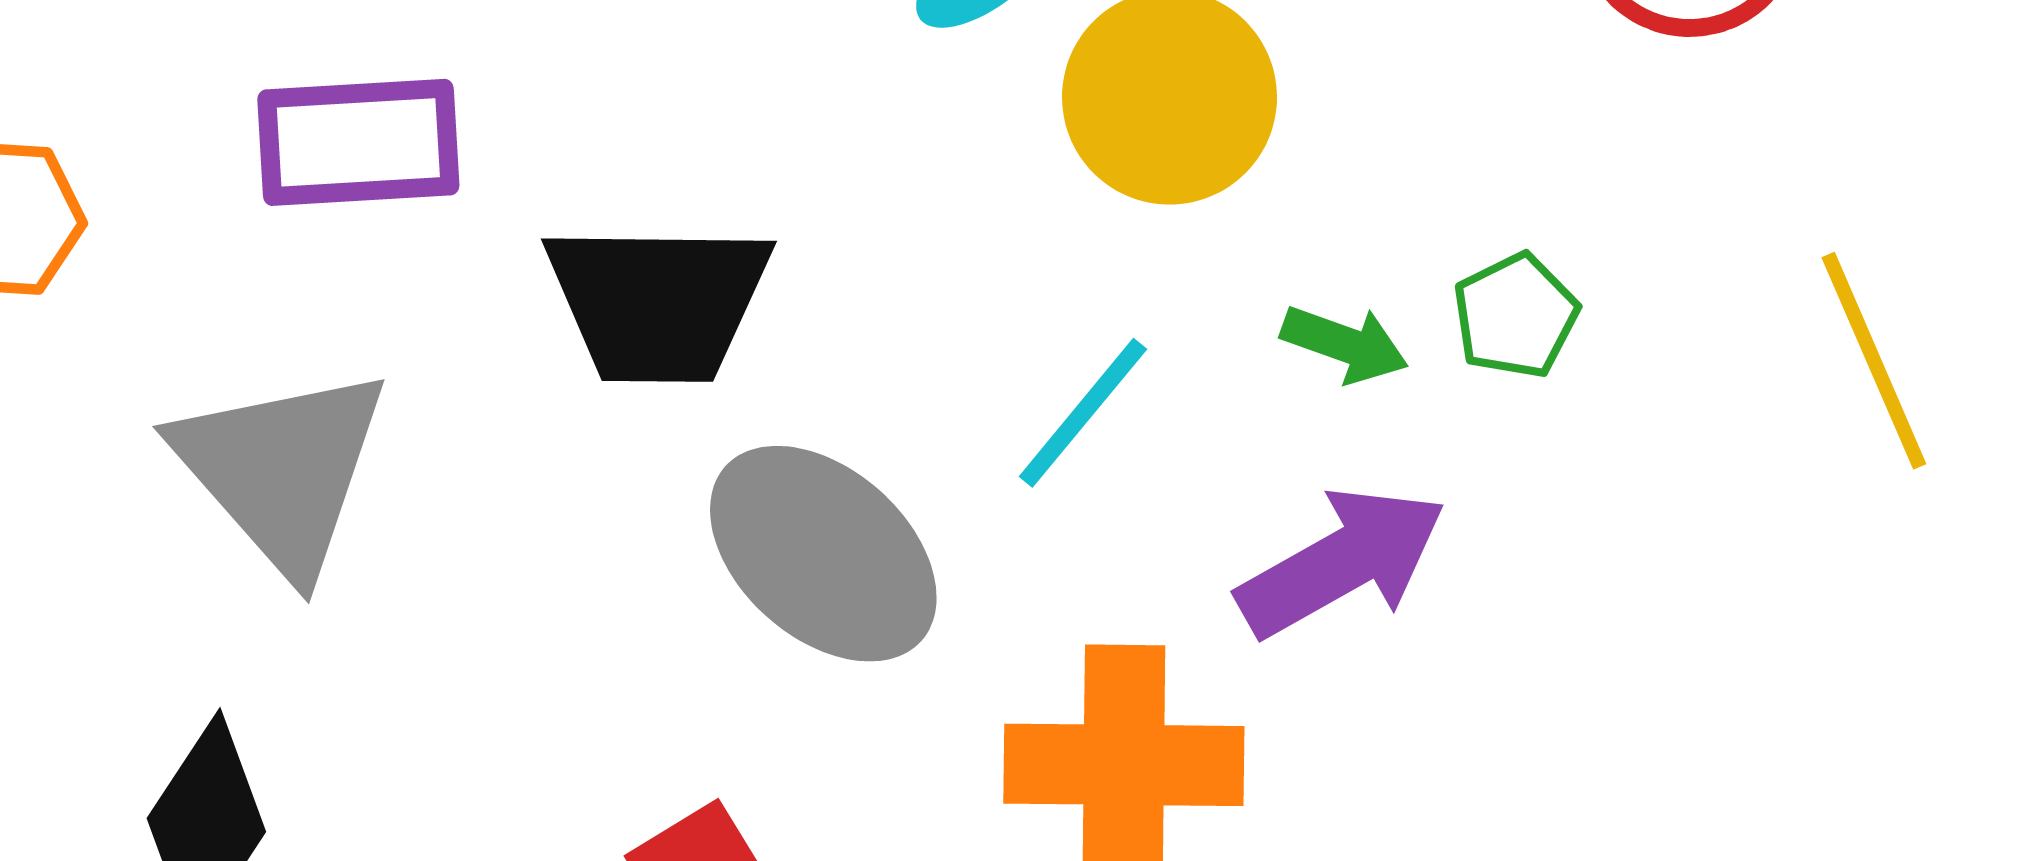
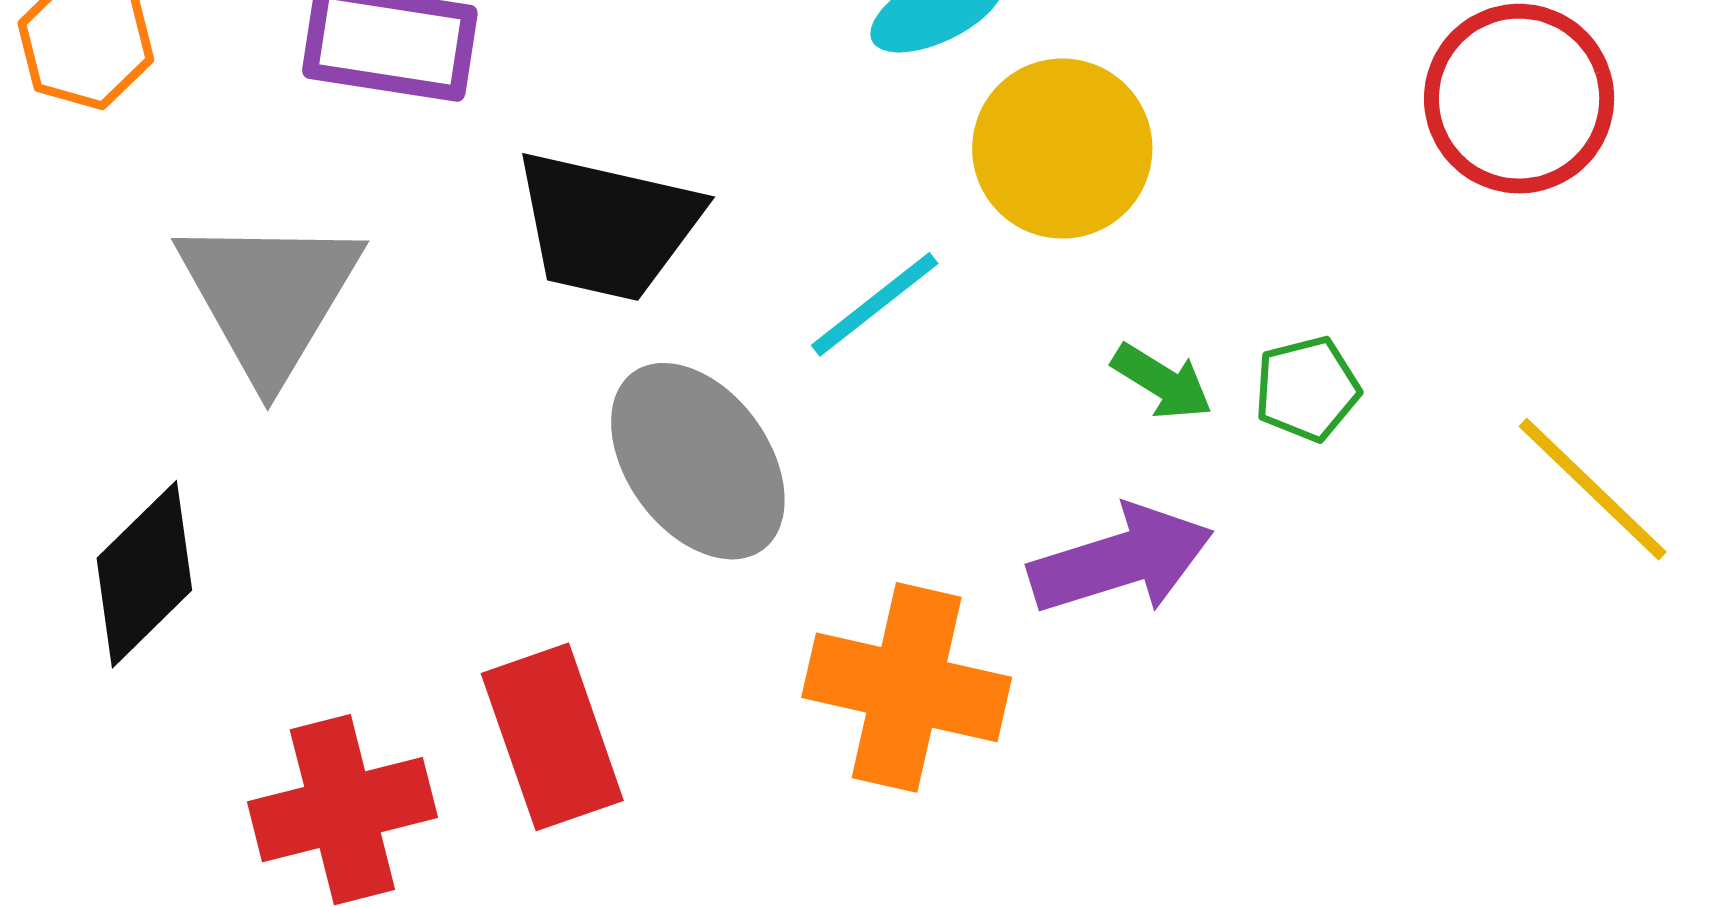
yellow line: (1874, 361) -> (1593, 489), turned -35
cyan line: (1083, 413) -> (875, 304), moved

